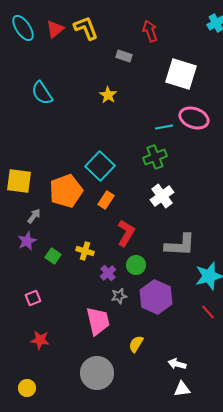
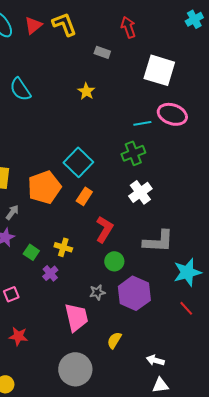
purple cross: (108, 273) -> (50, 273), moved

